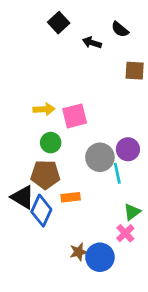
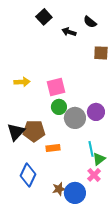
yellow arrow: (44, 109) -> (22, 82), moved
green circle: (51, 143) -> (59, 107), moved
cyan line: (117, 173) -> (91, 149), moved
black triangle: (23, 197) -> (16, 132), moved, turned 42
blue diamond: (41, 211) -> (28, 175), moved

